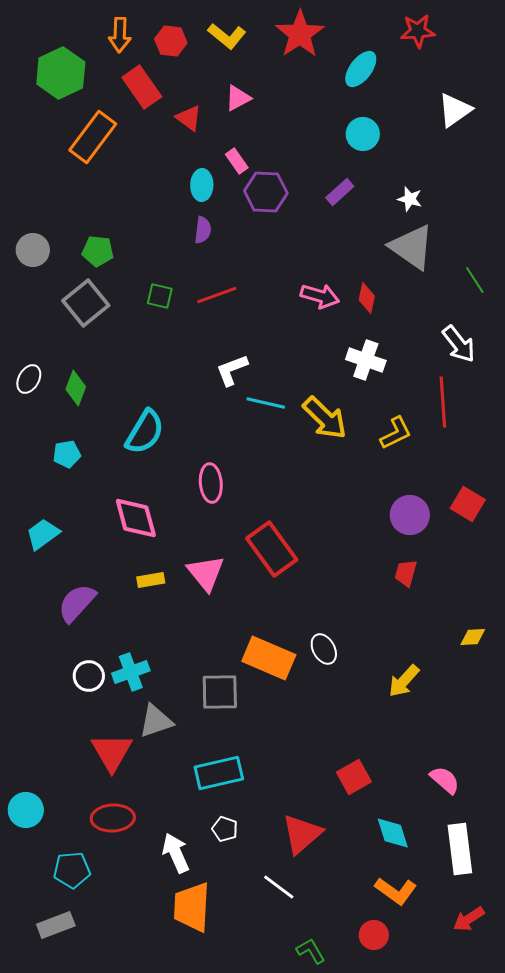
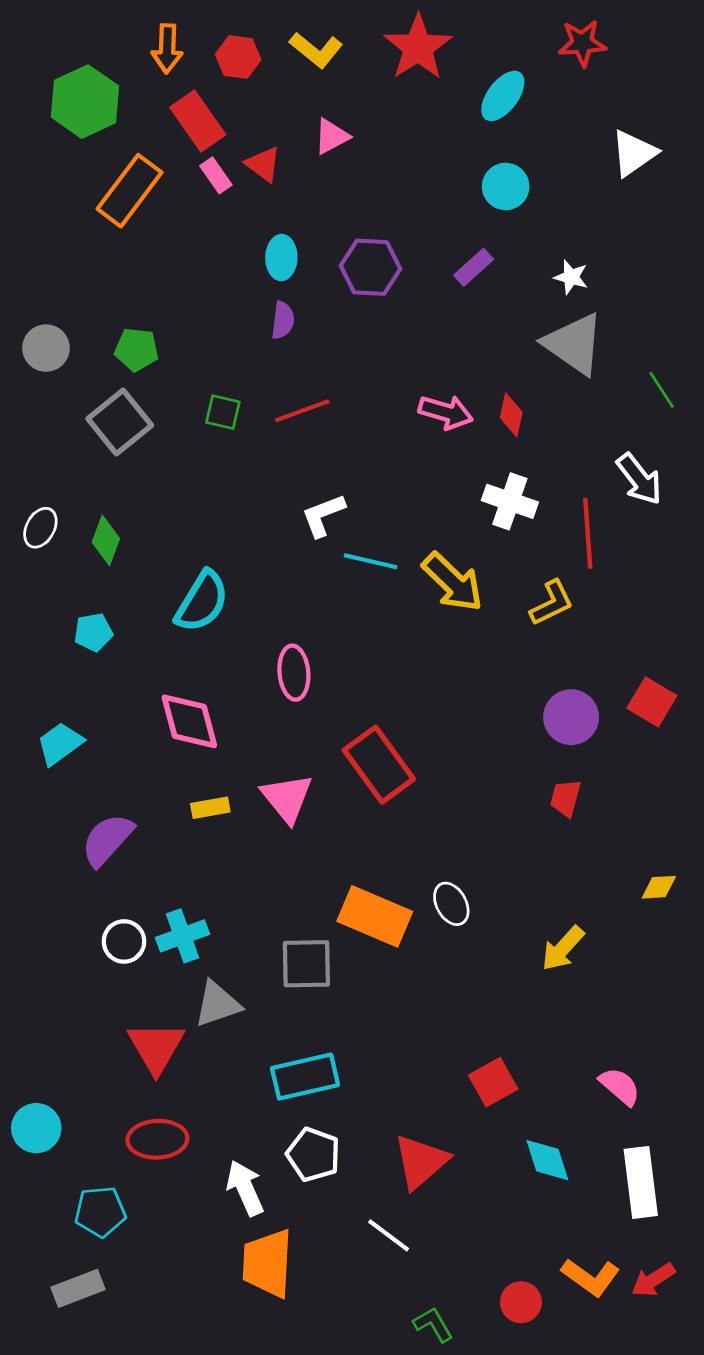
pink rectangle: (237, 161) -> (216, 175), moved
red line: (443, 402) -> (588, 533), moved
white pentagon: (225, 829) -> (313, 1155), size x1.5
orange L-shape: (396, 891) -> (591, 1277), moved

